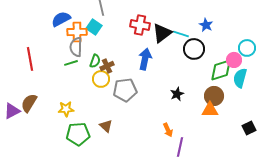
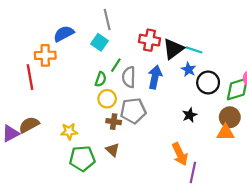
blue star: (206, 25) -> (189, 69), moved
orange cross: (77, 32) -> (45, 55), moved
gray semicircle: (76, 47) -> (129, 77), moved
black circle: (194, 49) -> (208, 82), moved
green line: (71, 63) -> (116, 65), moved, turned -40
brown cross: (107, 66) -> (114, 122), moved, turned 32
brown semicircle: (29, 103) -> (29, 125), turned 30
orange arrow: (168, 130) -> (180, 154), size x1.5

